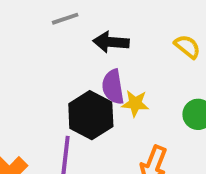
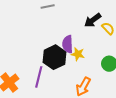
black arrow: (111, 42) -> (93, 20), moved, turned -48

